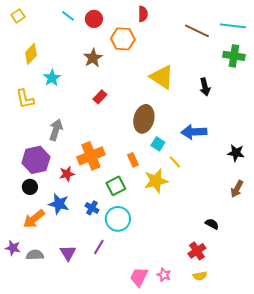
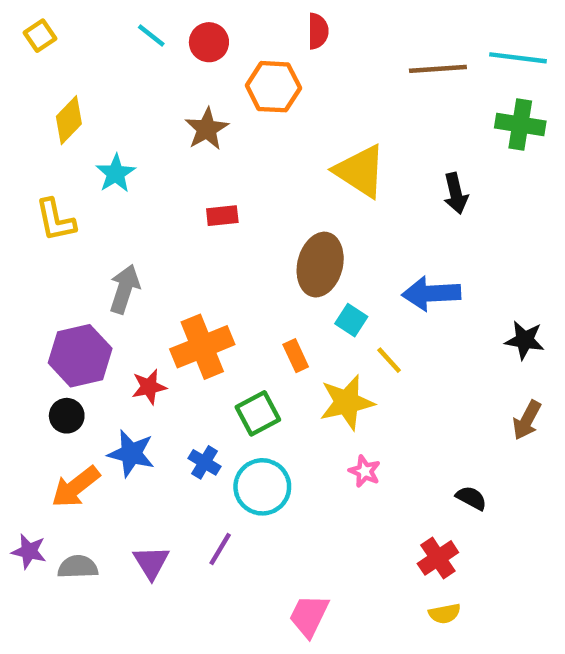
brown line: (197, 31) -> (438, 69), turned -30
red rectangle: (100, 97) -> (222, 216), turned 40
pink star: (164, 275) -> (365, 471), moved

